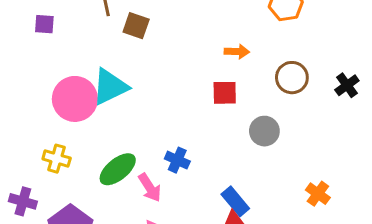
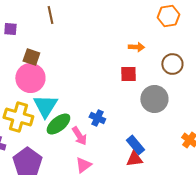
brown square: (136, 26) -> (31, 57), moved
cyan triangle: (110, 87) -> (45, 106), moved, turned -32
gray circle: (264, 131) -> (154, 99), size x1.4
yellow cross: (57, 159) -> (18, 117), size x1.6

